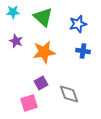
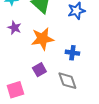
blue cross: (83, 51) -> (72, 53), moved
pink square: (29, 103) -> (15, 90), moved

